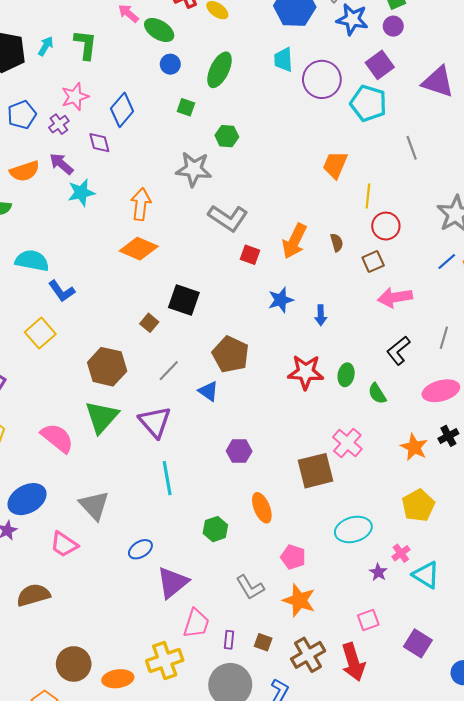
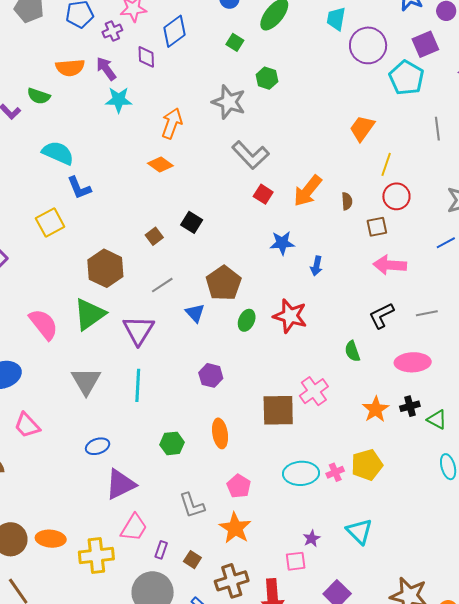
orange diamond: (139, 249) -> (160, 165), size x0.7
black square: (184, 300) -> (192, 222), size x0.7
gray line: (444, 338) -> (427, 313), turned 50
green ellipse: (346, 375) -> (247, 320), moved
gray triangle: (94, 505) -> (86, 381), moved
pink cross: (401, 553) -> (335, 472), moved
purple star: (378, 572) -> (312, 538), moved
orange ellipse: (118, 679) -> (51, 539), moved

